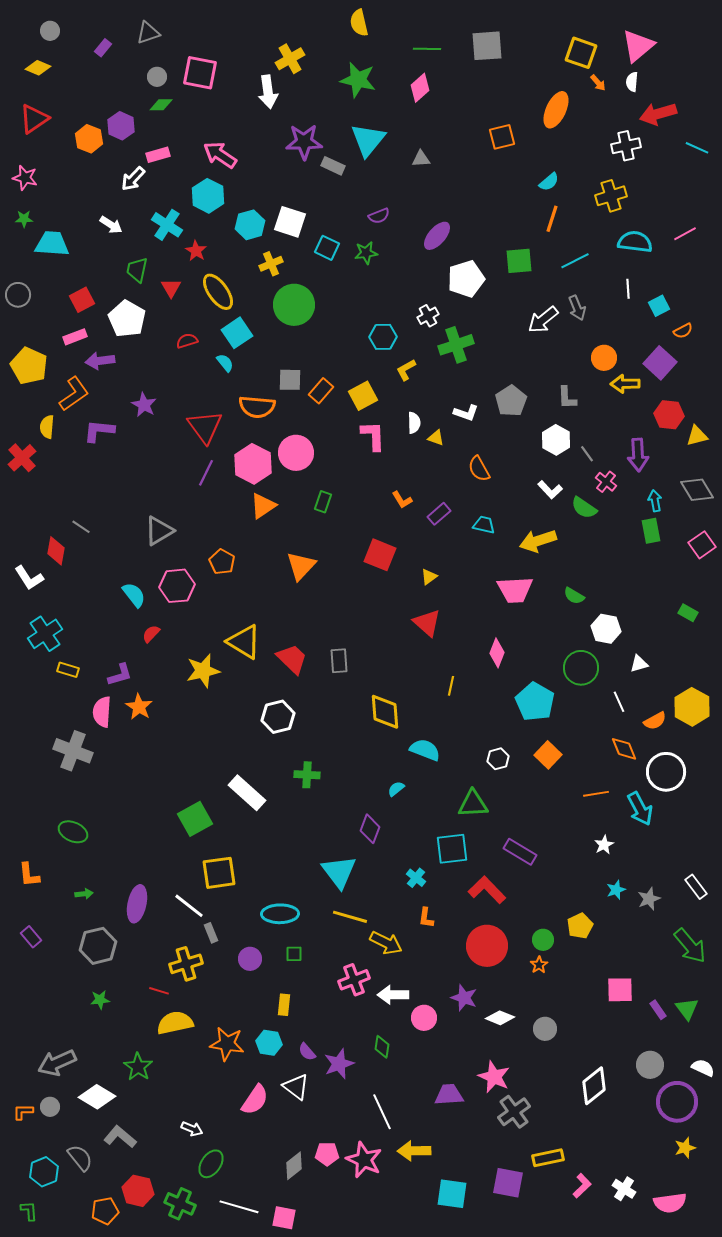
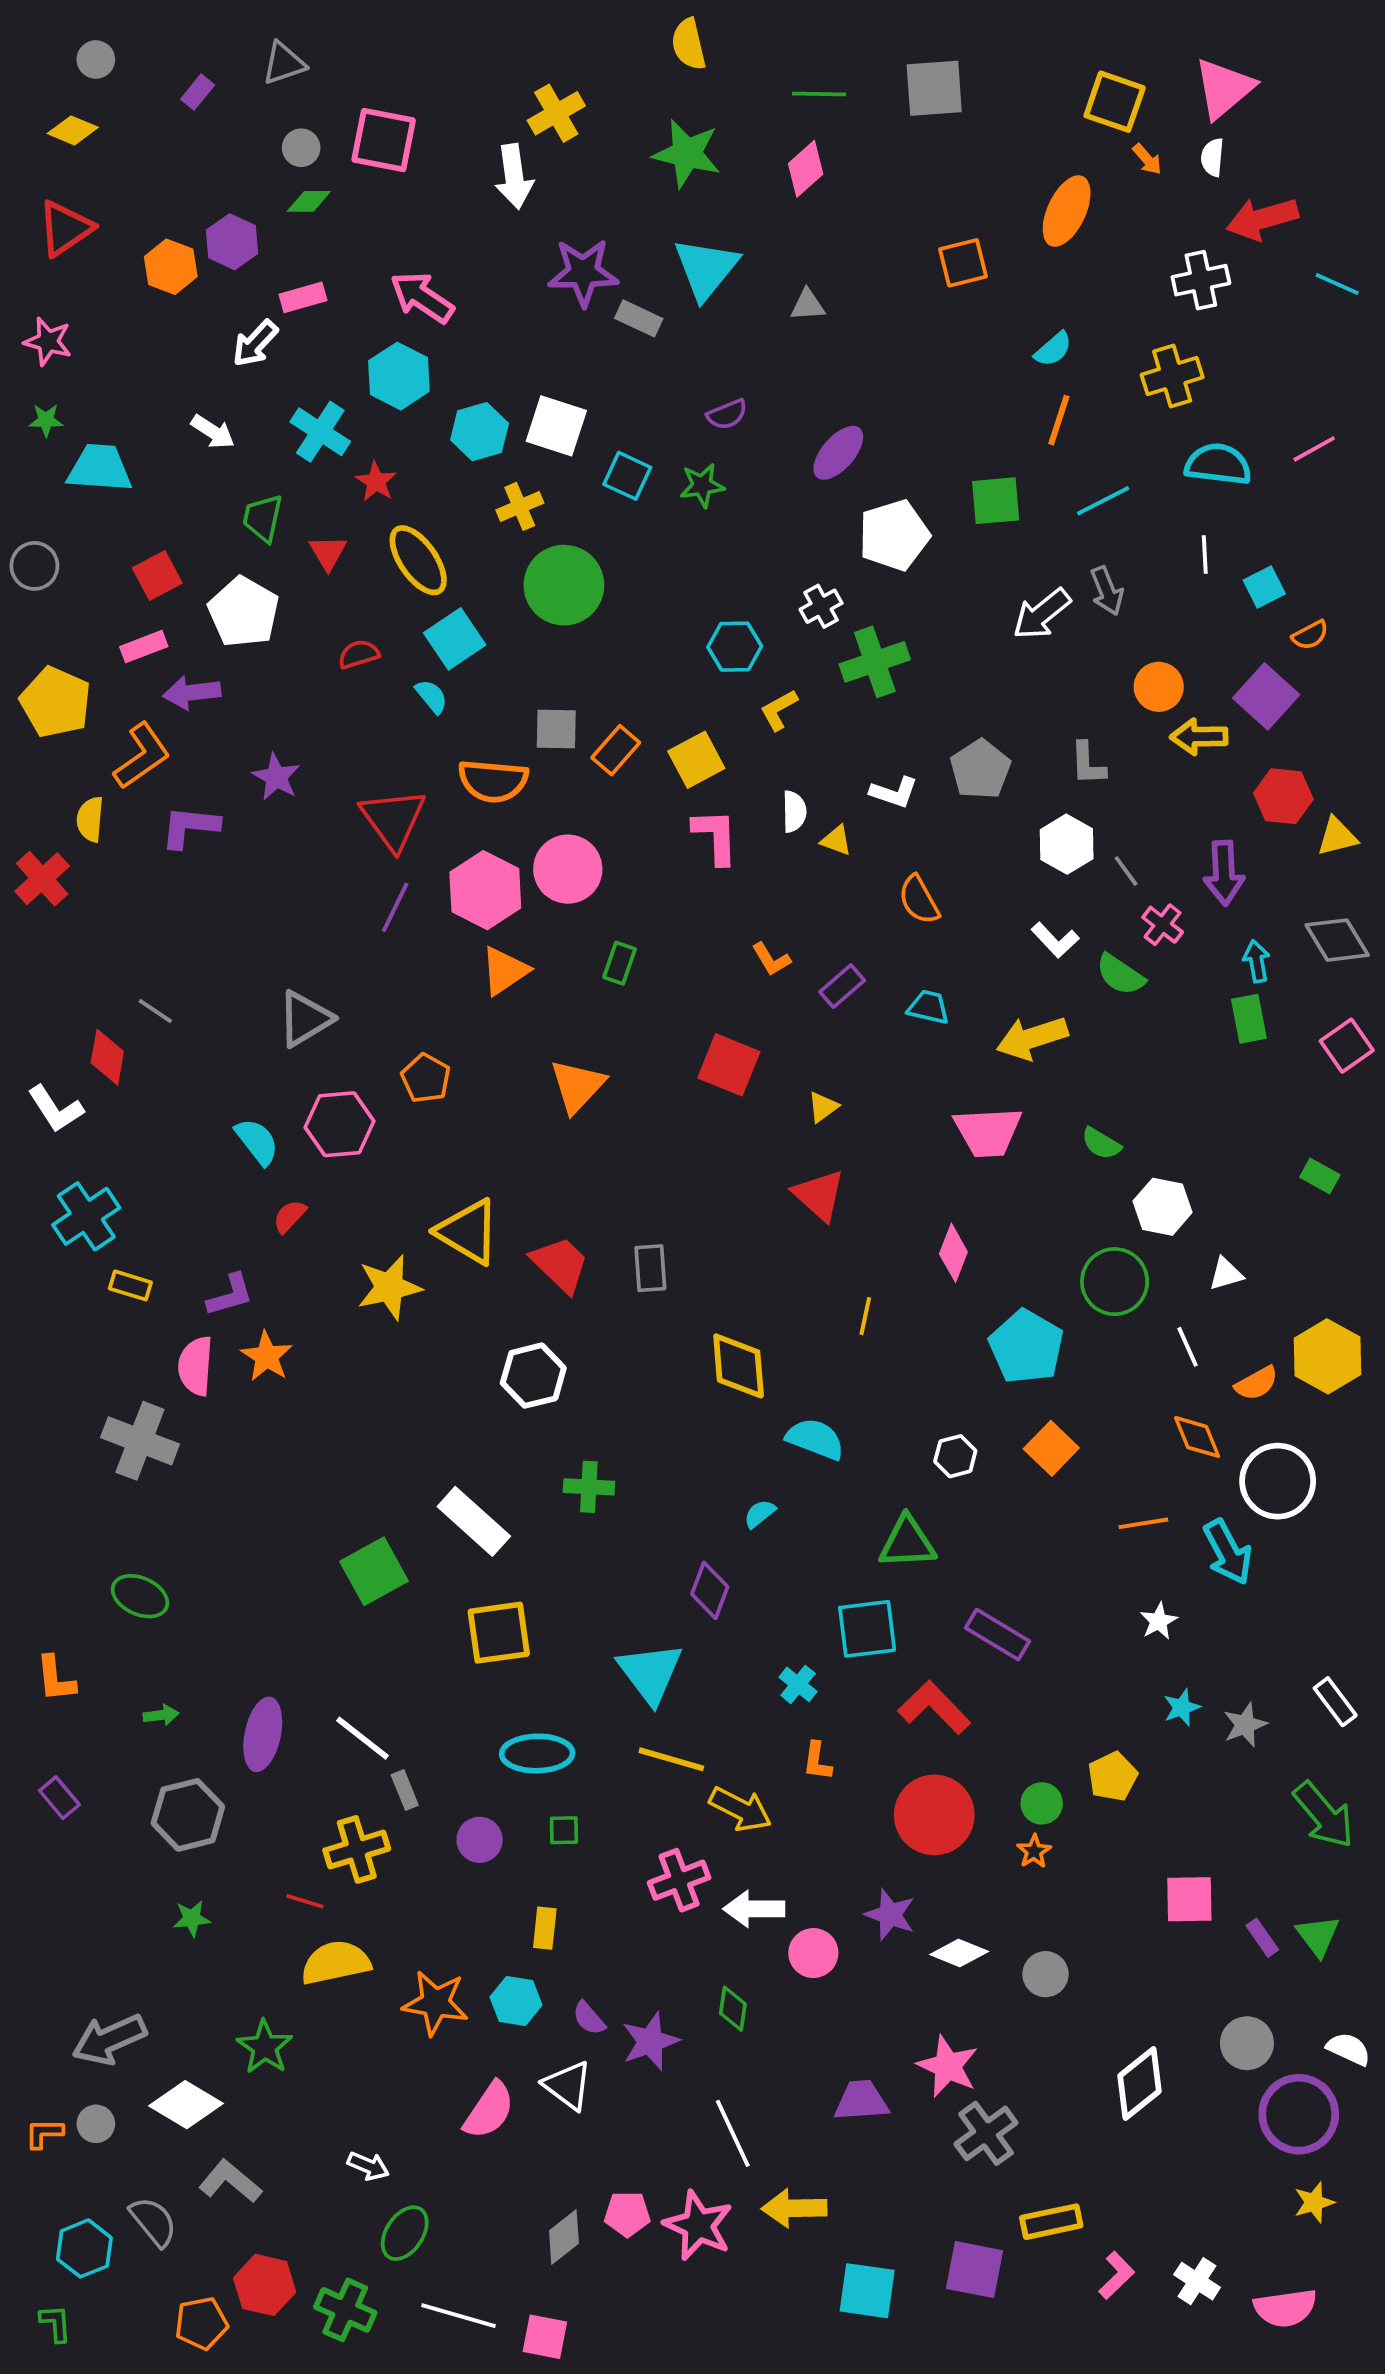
yellow square: (219, 873) -> (499, 1633), moved

